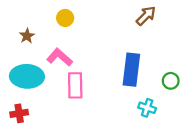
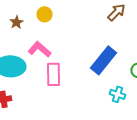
brown star: (27, 36) -> (16, 22), moved
blue rectangle: (131, 70) -> (104, 60), turned 32

